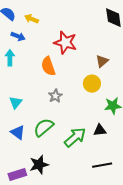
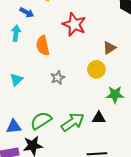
orange semicircle: (48, 66) -> (43, 46), moved
green semicircle: (44, 127) -> (41, 121), moved
blue triangle: (18, 132) -> (14, 127), moved, turned -49

